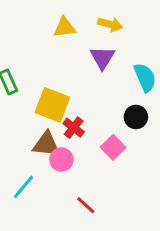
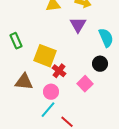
brown triangle: (46, 144) -> (24, 82), moved
cyan line: (23, 187) -> (48, 110), moved

